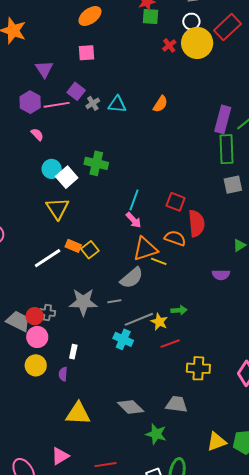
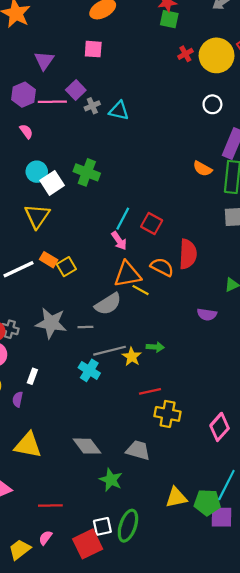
white circle: (191, 22) -> (212, 104), moved
orange semicircle: (160, 104) -> (203, 169), moved, turned 78
red square: (176, 202) -> (152, 223), moved
red line: (170, 344) -> (150, 391), moved

